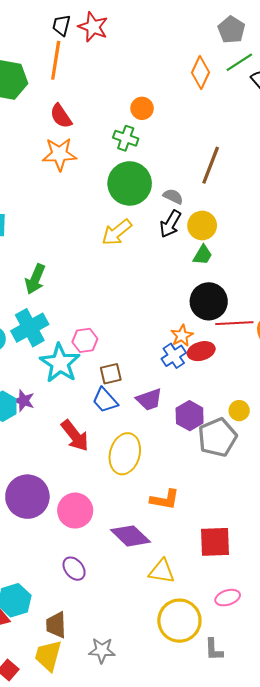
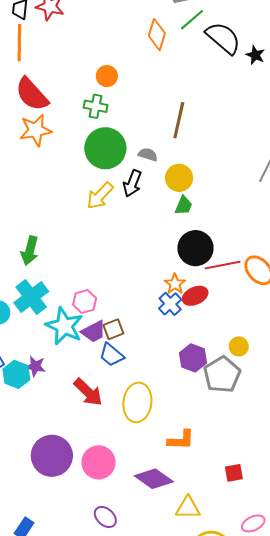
red semicircle: (61, 116) -> (32, 94), size x1.5
black arrow: (170, 224) -> (132, 183), moved
purple trapezoid: (149, 399) -> (94, 332), moved
red square: (215, 542) -> (234, 473), size x0.6

